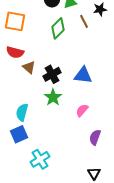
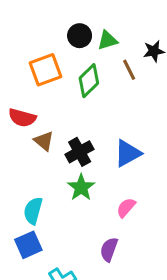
orange square: (15, 21) -> (45, 70), moved, turned -30
blue triangle: (83, 75) -> (128, 153), turned -36
purple semicircle: (95, 137) -> (109, 249), moved

